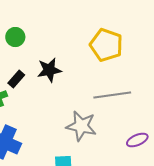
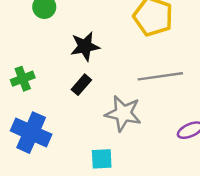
black rectangle: (16, 79) -> (81, 85), moved

